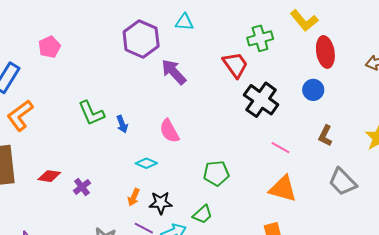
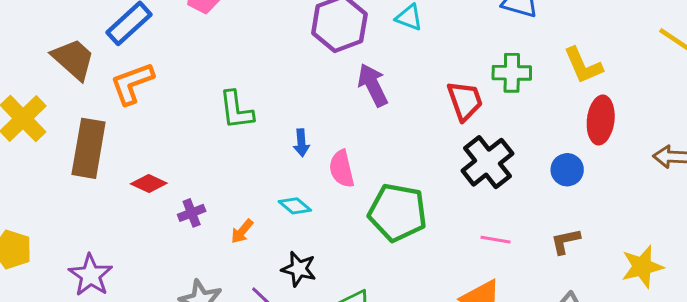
blue arrow: (122, 124) -> (301, 143), moved
brown L-shape: (325, 136) -> (565, 241), turned 35
pink line: (280, 148) -> (495, 240), turned -36
green pentagon: (216, 173) -> (397, 212), moved, size x1.5
orange arrow: (134, 197) -> (242, 231), moved

